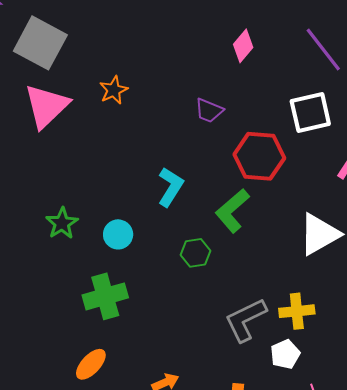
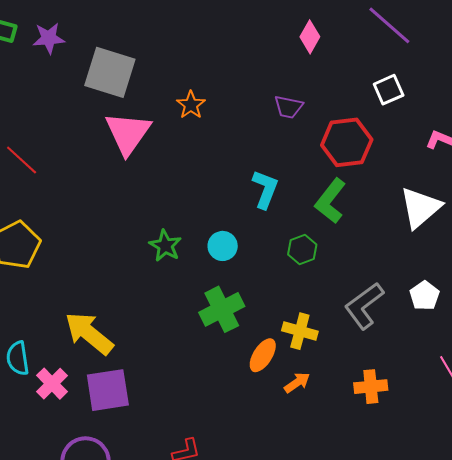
white square: (310, 112) -> (389, 90), size x0.7
yellow cross: (297, 311) -> (300, 331), moved, turned 32
white pentagon: (285, 354) -> (425, 296), moved
orange ellipse: (91, 364) -> (263, 355), moved

